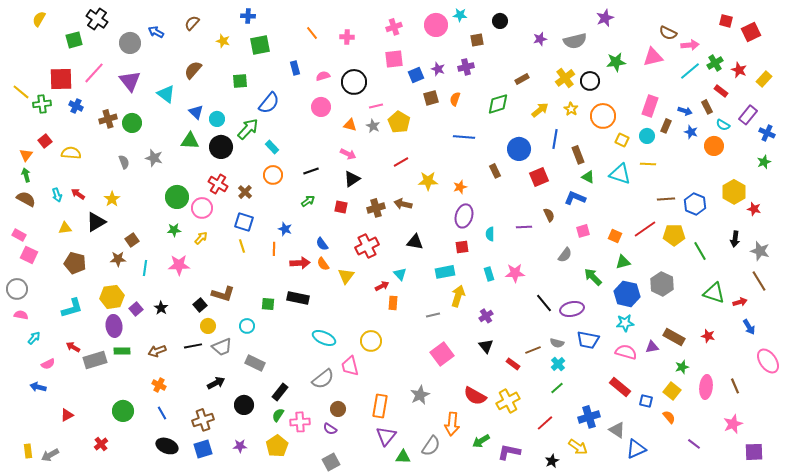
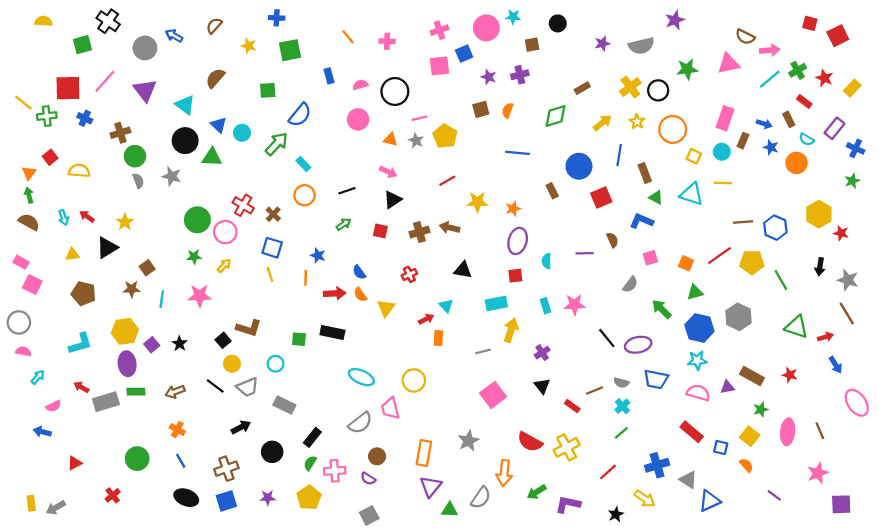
yellow semicircle: (39, 19) -> (43, 21), turned 63
blue square: (416, 75) -> (464, 54), moved
green circle: (132, 123) -> (135, 156), moved
black circle: (221, 147) -> (185, 141), moved
red cross: (367, 246) -> (409, 274), size x0.6
black line: (193, 346) -> (215, 386), turned 48

